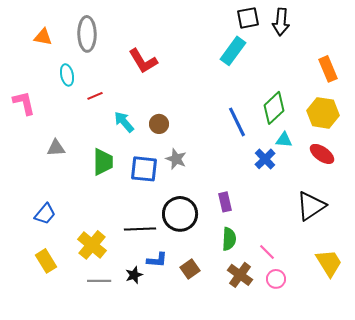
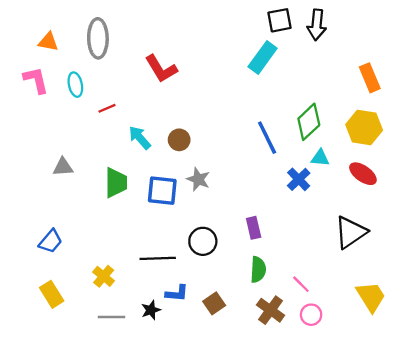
pink L-shape: (24, 103) -> (36, 80), moved
black circle: (180, 214) -> (203, 241), size x0.7
yellow cross: (92, 245) -> (104, 276), size x0.7

